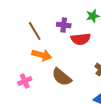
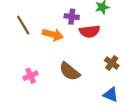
brown line: (35, 31) -> (23, 25), moved
orange arrow: (42, 55) -> (53, 35), moved

